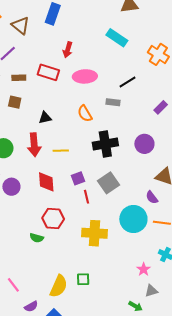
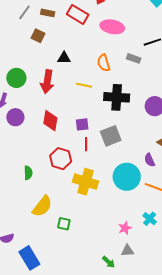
yellow line: (61, 151) -> (84, 85), moved
red hexagon: (53, 218) -> (61, 159), moved
green semicircle: (37, 238) -> (28, 173), turned -120
yellow semicircle: (59, 286) -> (42, 206), moved

